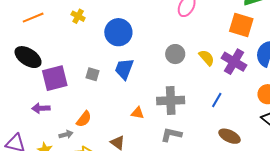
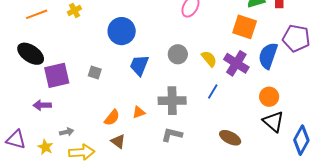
yellow cross: (78, 16) -> (74, 10), moved, turned 32
blue trapezoid: (124, 69) -> (139, 65), moved
blue line: (217, 100) -> (213, 92), moved
orange triangle: (138, 113) -> (139, 112), turned -32
orange semicircle: (84, 119) -> (112, 118), moved

